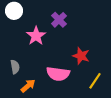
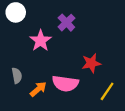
red star: (81, 56) -> (91, 63), turned -30
orange arrow: (28, 86) -> (38, 89), moved

